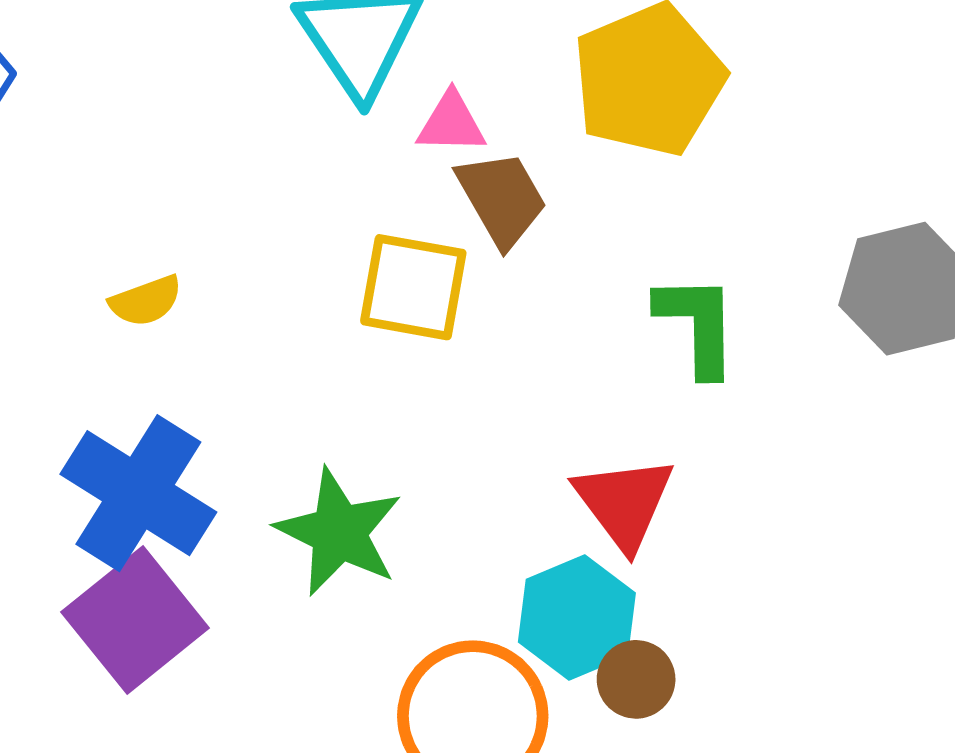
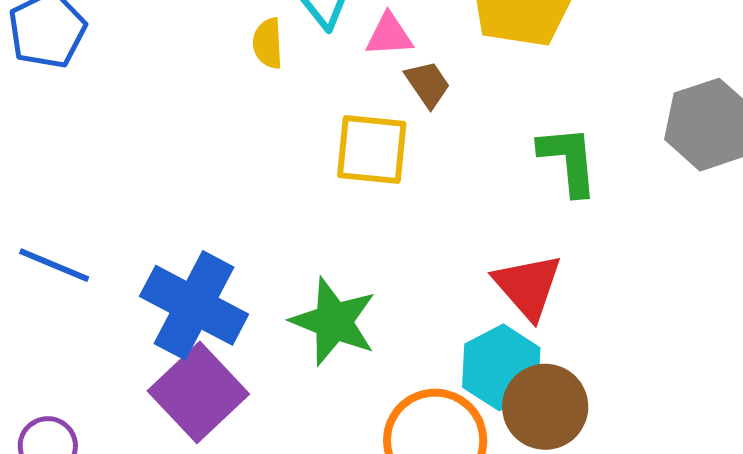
brown trapezoid: (502, 199) -> (428, 84), size x0.7
yellow semicircle: (146, 301) -> (268, 43), moved, turned 111
brown circle: (636, 679) -> (545, 407), size x1.6

